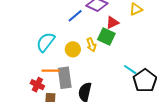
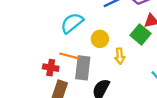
yellow arrow: (91, 45) -> (120, 56), moved
red cross: (37, 85) -> (51, 68), turned -32

